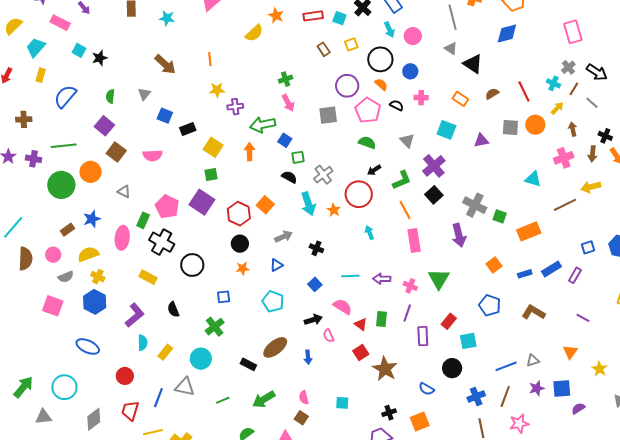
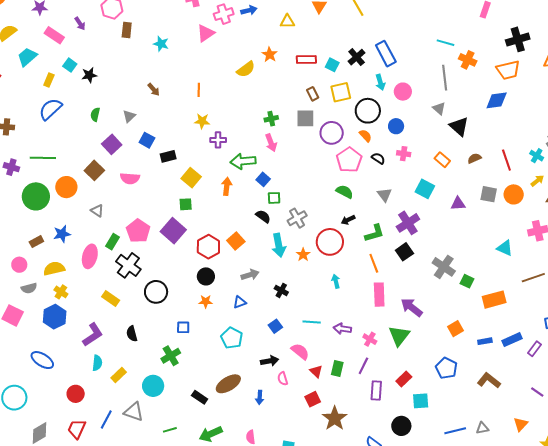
yellow square: (351, 44) -> (341, 92), size x1.5
brown arrow: (165, 64) -> (154, 89), size x0.6
yellow rectangle: (41, 75) -> (49, 80), moved
gray square: (328, 115) -> (305, 118), moved
purple square: (104, 126) -> (112, 144), moved
purple arrow: (459, 235) -> (412, 307), moved, turned 135

